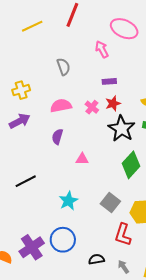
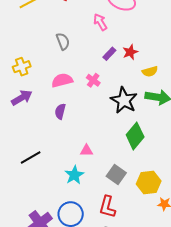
purple rectangle: (109, 81) -> (109, 54), turned -40
red star: (113, 103) -> (130, 52), moved
pink triangle: (82, 159) -> (87, 151), moved
red L-shape: (123, 235) -> (107, 207), moved

